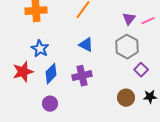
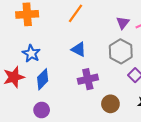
purple cross: (82, 76) -> (88, 79), moved
brown circle: (126, 98) -> (110, 104), moved

